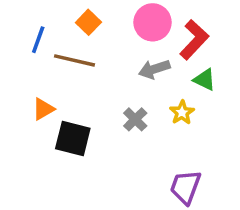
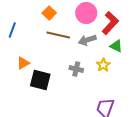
blue line: (38, 40) -> (12, 30), moved
brown line: (75, 60) -> (58, 35), moved
gray cross: (135, 119) -> (76, 69), turned -32

